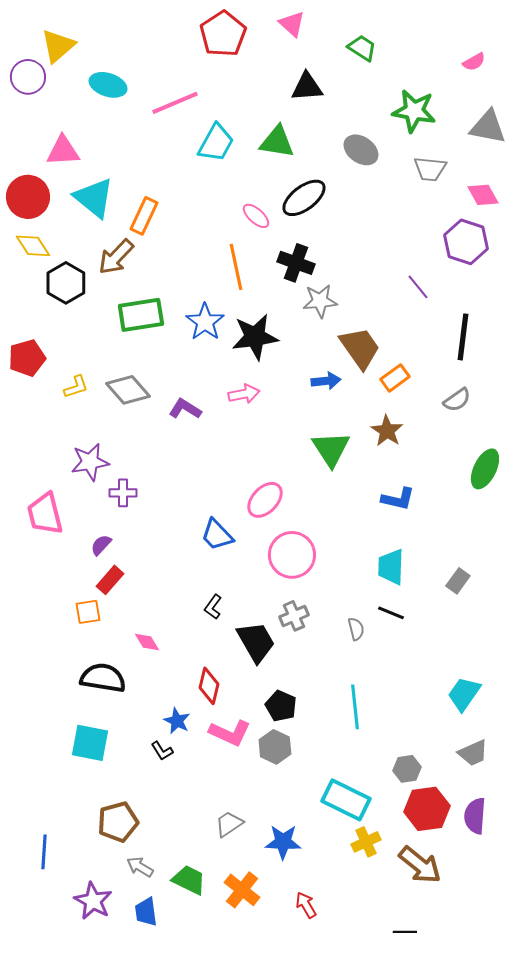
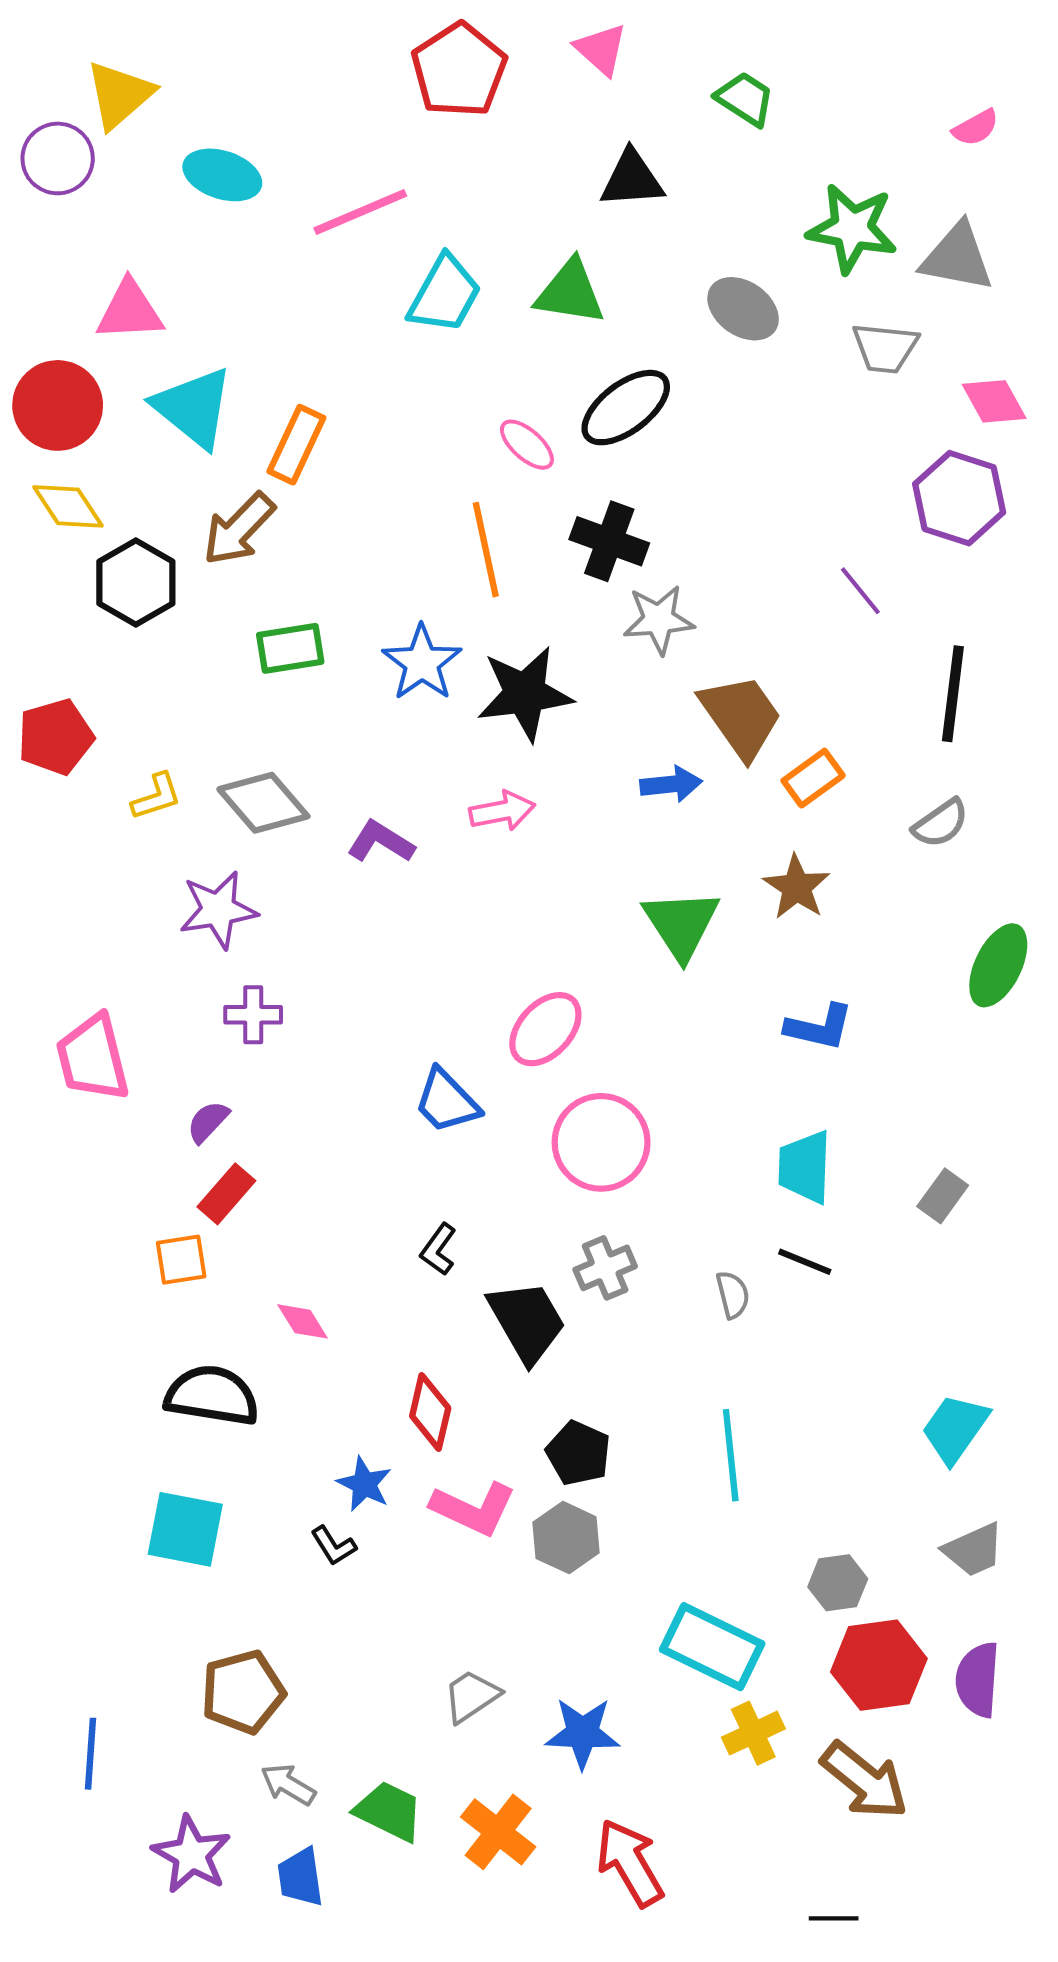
gray triangle: (488, 127) -> (957, 257), moved
green rectangle: (141, 315) -> (290, 648), size x0.7
purple star: (90, 462) -> (218, 910), moved
red arrow: (306, 905) -> (630, 1863), size x1.6

